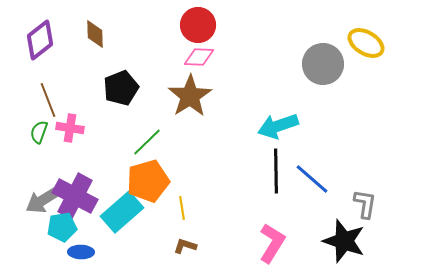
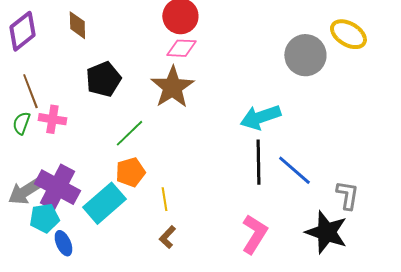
orange pentagon: (148, 181) -> (130, 172), size x0.7
brown L-shape: (185, 246) -> (167, 237), turned -65
blue ellipse: (81, 252) -> (63, 243), turned 65

